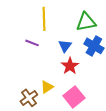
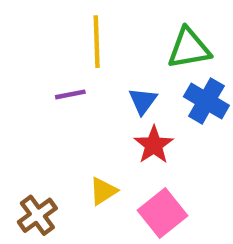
purple line: (32, 43) -> (70, 94), turned -32
brown cross: (29, 98) -> (37, 215), moved

